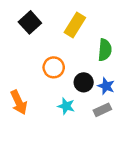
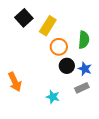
yellow rectangle: (75, 25) -> (48, 26), moved
orange circle: (54, 67) -> (59, 47), moved
cyan star: (66, 106) -> (53, 97), moved

